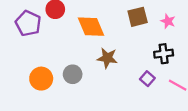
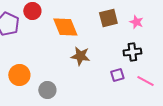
gray circle: (73, 74) -> (47, 90), moved
purple square: (147, 79) -> (117, 75), turned 32

